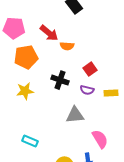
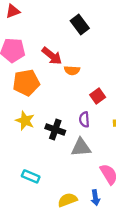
black cross: (60, 80) -> (55, 130), moved
purple semicircle: (87, 90) -> (84, 119), moved, turned 72
yellow star: (25, 91) -> (25, 121), turned 30

